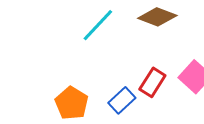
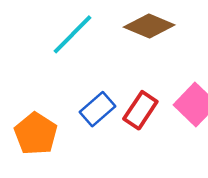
blue rectangle: (122, 100) -> (97, 109), moved

